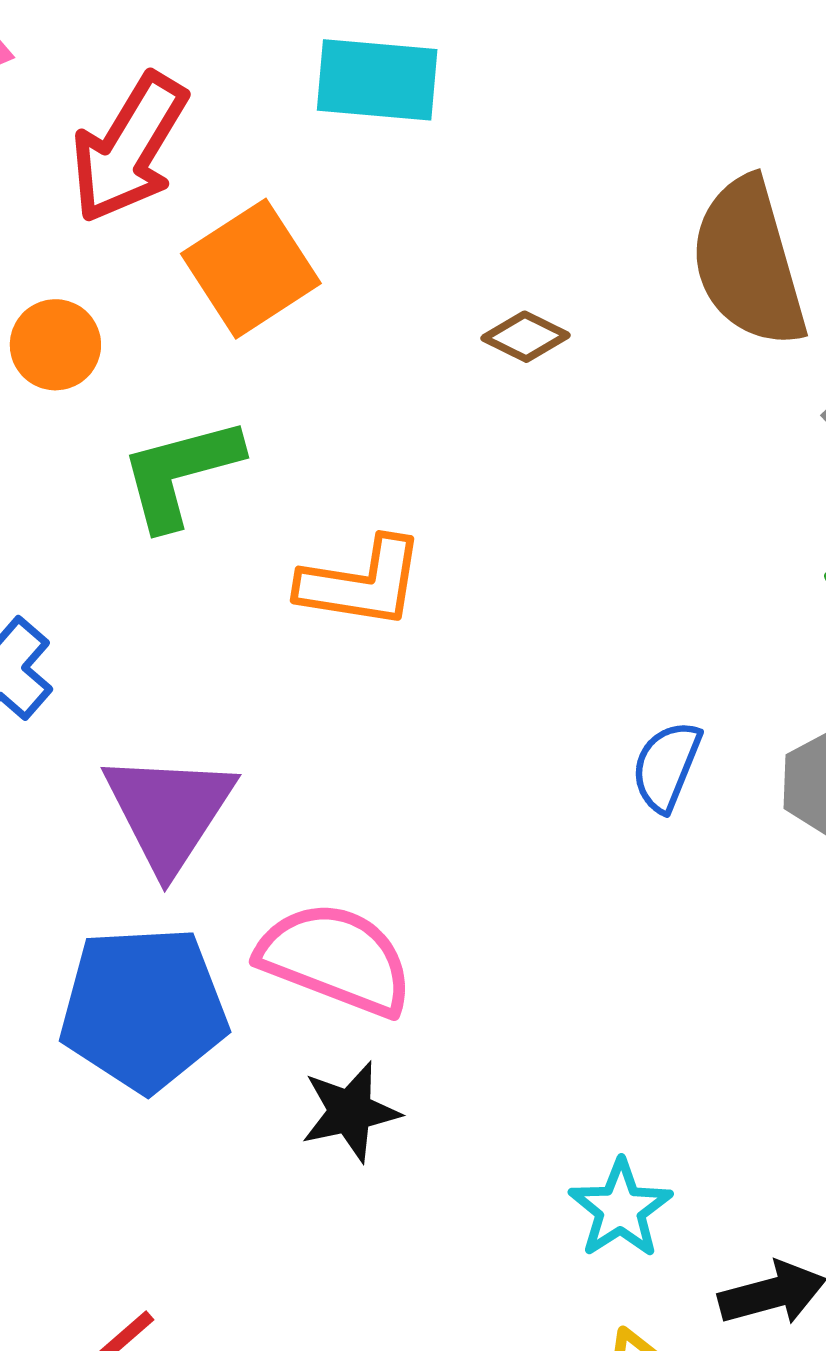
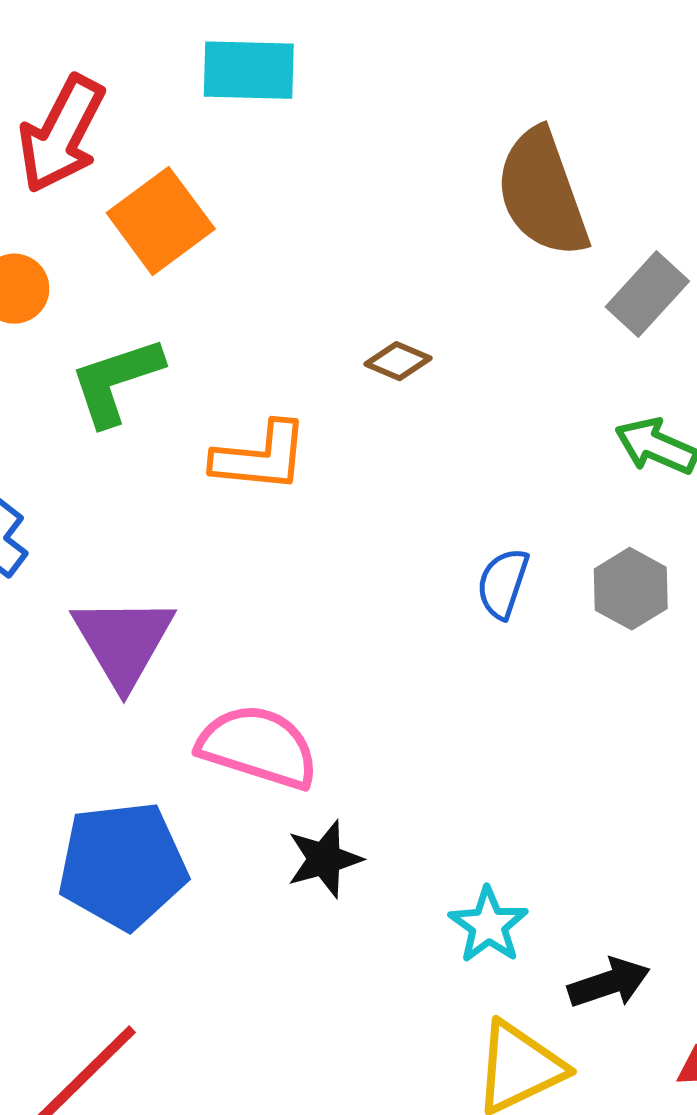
brown diamond: (526, 337) -> (398, 361), moved
blue pentagon: (144, 1009) -> (122, 865), moved
black star: (350, 1112) -> (324, 859), moved

